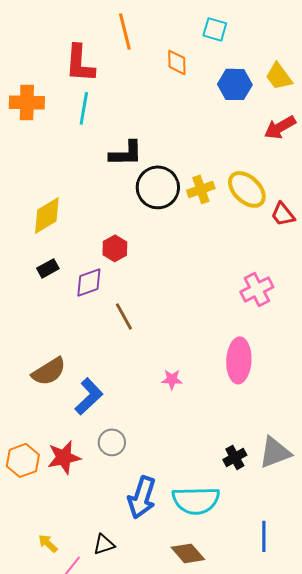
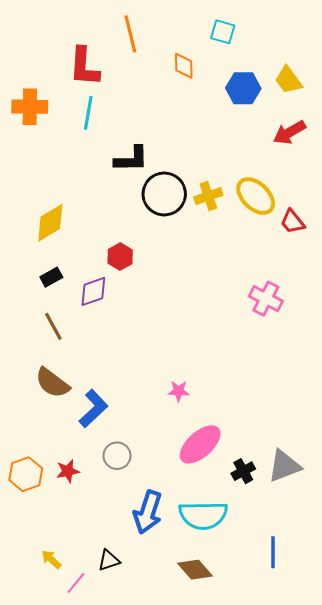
pink cross: (257, 289) -> (266, 299), turned -36
brown line: (124, 316) -> (53, 326), moved
pink ellipse: (239, 360) -> (200, 444), moved, turned 45
brown semicircle: (49, 371) -> (52, 383), turned 69
red star: (64, 457) -> (68, 471), size x0.7

